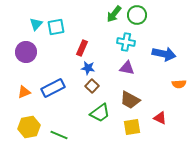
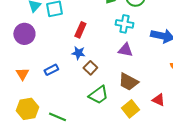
blue star: (88, 68) -> (78, 53), moved
blue rectangle: (53, 88) -> (51, 70), size x0.6
orange triangle: (24, 92) -> (22, 74), turned -40
yellow square: (132, 127) -> (130, 109), turned -30

